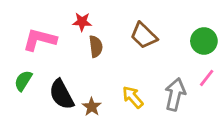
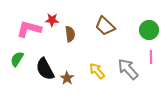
red star: (82, 22) -> (52, 20), moved
pink line: (207, 78) -> (151, 57), turned -40
gray arrow: (175, 94) -> (128, 69), turned -55

